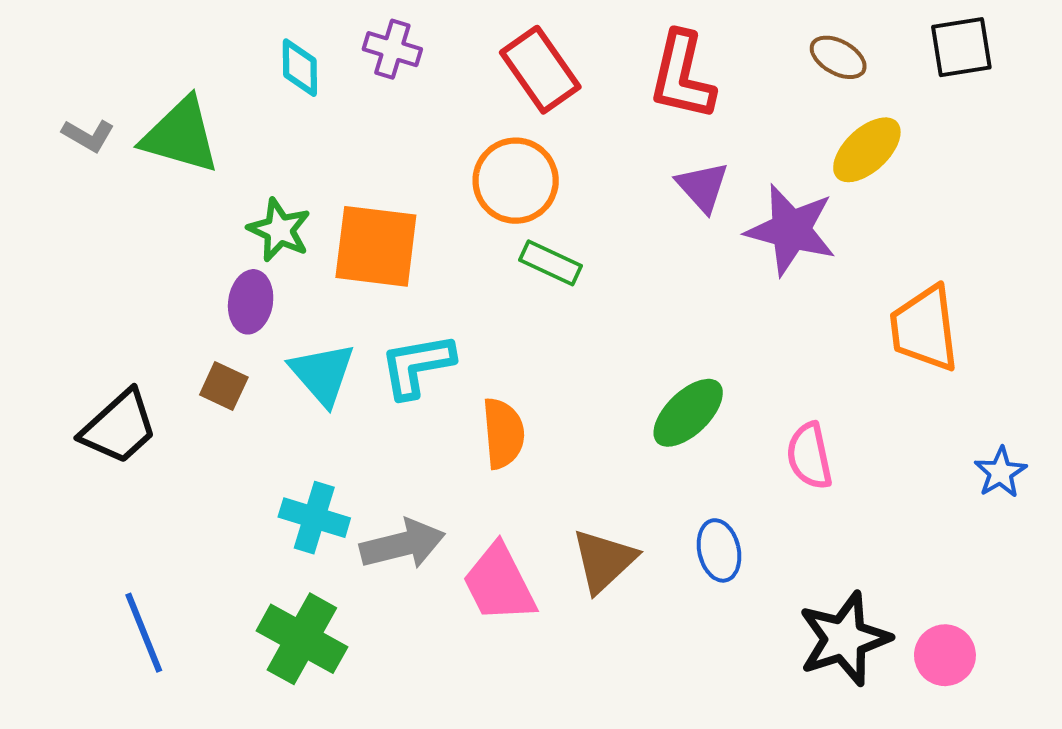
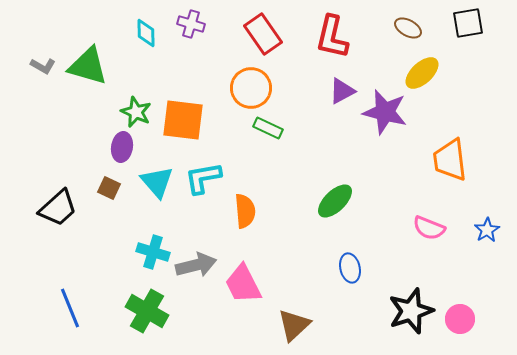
purple triangle: (703, 187) -> (342, 91), turned 44
pink semicircle: (809, 456) -> (429, 228), moved, turned -56
brown triangle: (604, 561) -> (294, 325), moved

